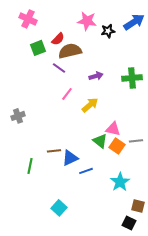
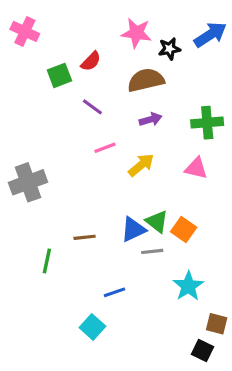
pink cross: (28, 19) -> (25, 31), moved
brown semicircle: (70, 51) -> (146, 80), moved
pink line: (67, 94) -> (105, 148), turned 32
gray cross: (18, 116) -> (28, 182), size x1.6
pink triangle: (113, 129) -> (196, 168), moved
gray line: (136, 141) -> (152, 251), moved
blue triangle: (70, 158) -> (133, 229), moved
blue line: (86, 171) -> (114, 292), moved

